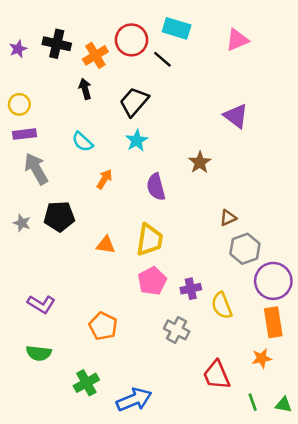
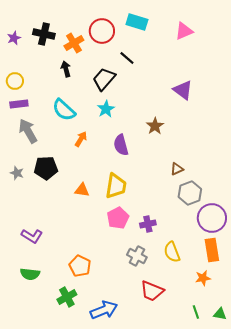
black line: (162, 59) -> (127, 58), moved
cyan semicircle: (83, 142) -> (64, 110), size x1.4
yellow semicircle: (222, 305) -> (172, 252), moved
orange pentagon: (103, 326) -> (80, 266), moved
red trapezoid: (217, 375) -> (152, 291), moved, turned -45

